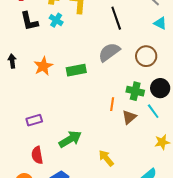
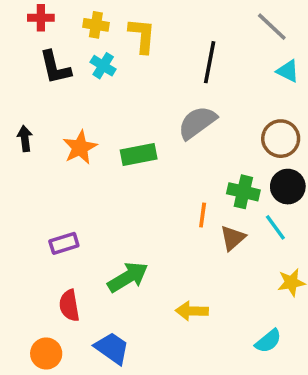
black line: (116, 18) -> (210, 62), turned 30
brown circle: (146, 56) -> (281, 139), moved
yellow arrow: (106, 158) -> (192, 311), turned -48

